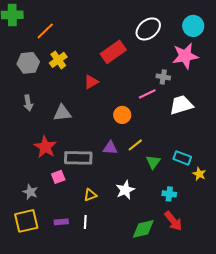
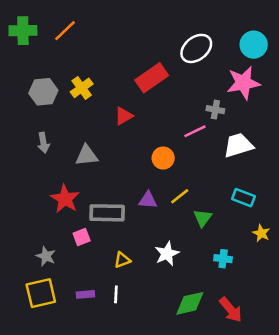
orange line: (45, 31) -> (65, 31), moved
cyan rectangle: (182, 158) -> (243, 198), moved
red arrow: (173, 221) -> (231, 310), moved

